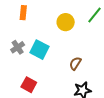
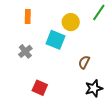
cyan square: (40, 50) -> (55, 40), moved

